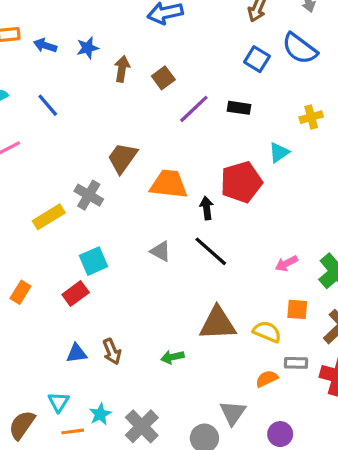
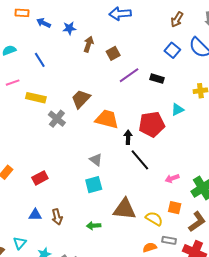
yellow rectangle: (49, 217) -> (36, 98), moved, turned 36
black line: (211, 251) -> (140, 160), moved
cyan square: (94, 261) -> (94, 185), moved

